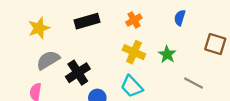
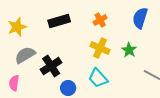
blue semicircle: (180, 18) -> (140, 18), size x1.5

